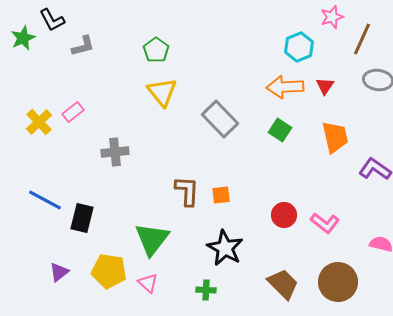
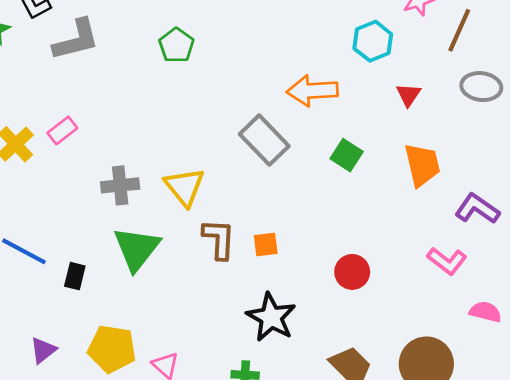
gray L-shape: (83, 46) -> (76, 40), size x1.5
orange arrow: (285, 87) -> (312, 91), moved
yellow triangle: (162, 92) -> (185, 187), moved
black rectangle: (82, 218) -> (75, 276), size x0.7
pink L-shape: (325, 223) -> (447, 261), moved
green triangle: (152, 239) -> (137, 249), moved

